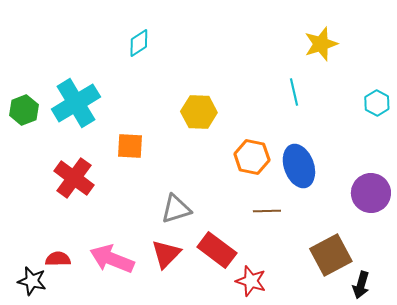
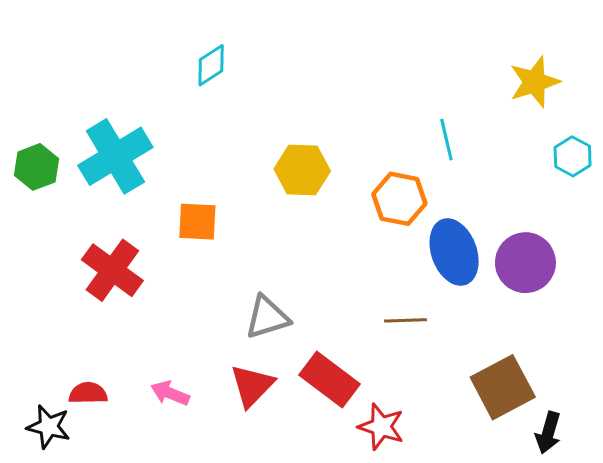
yellow star: (321, 44) -> (535, 82), moved
orange hexagon: (252, 157) -> (399, 199), moved
purple circle: (371, 193) -> (525, 263), moved
pink arrow: (112, 259) -> (170, 393), size x0.6

